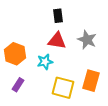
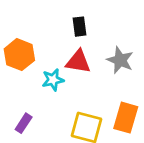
orange hexagon: (15, 54) -> (19, 55), moved
cyan star: (45, 62) -> (53, 80), moved

